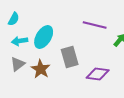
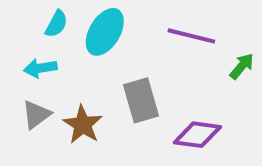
cyan semicircle: (14, 19) -> (56, 24), moved
cyan ellipse: (44, 37) -> (105, 32), moved

